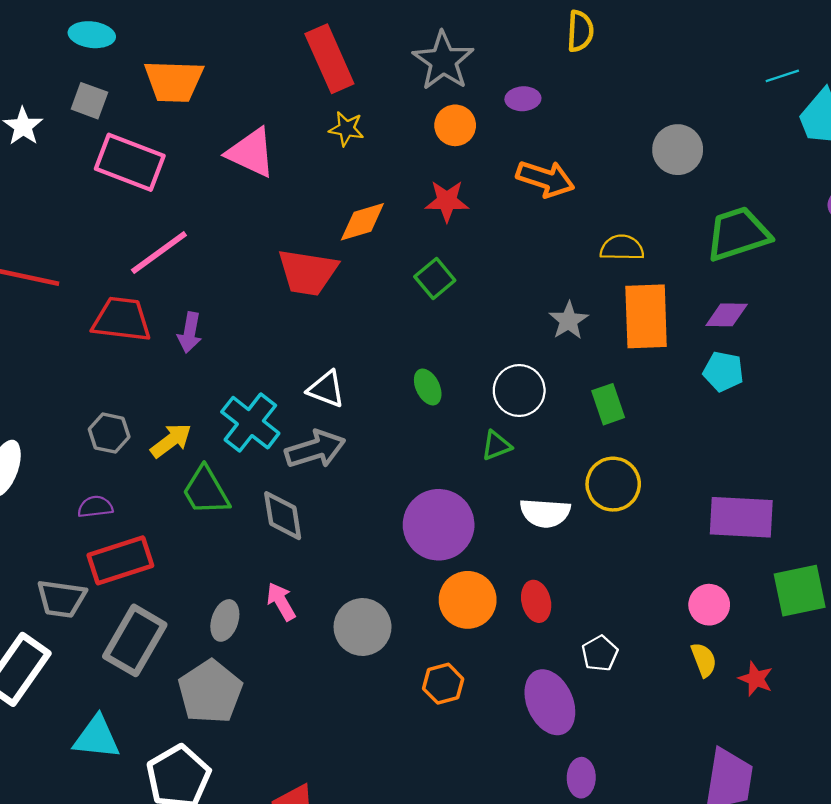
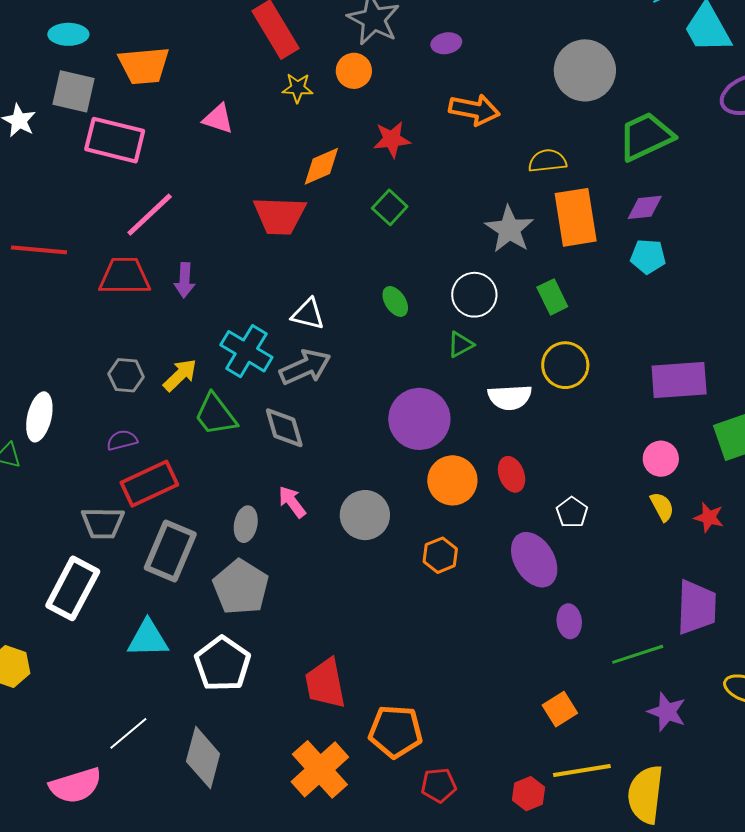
gray square: (89, 101) -> (73, 91), size x1.4
orange circle: (455, 125) -> (354, 71), moved
gray circle: (678, 150) -> (585, 70), size x1.4
pink triangle: (251, 153) -> (218, 119), size x0.7
gray star: (569, 321) -> (509, 229), size x1.4

